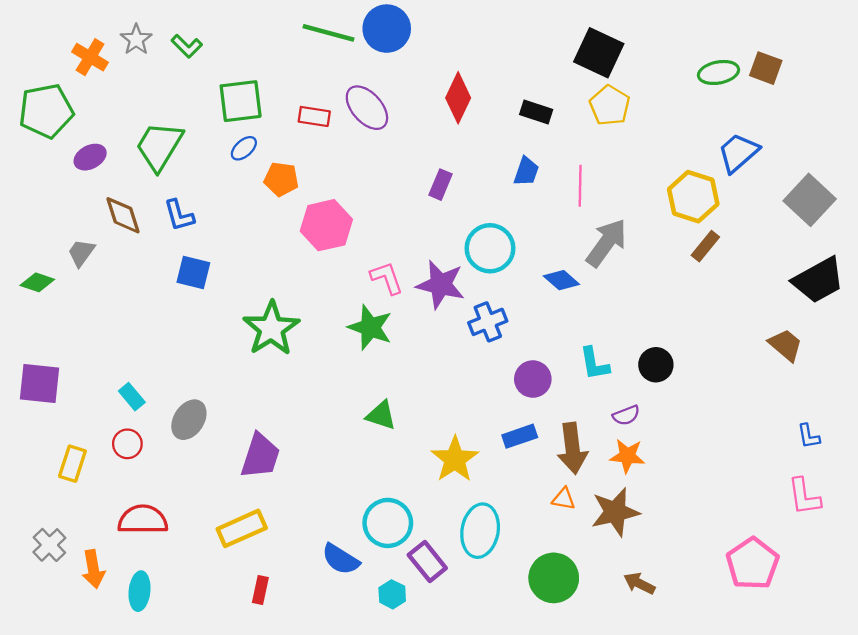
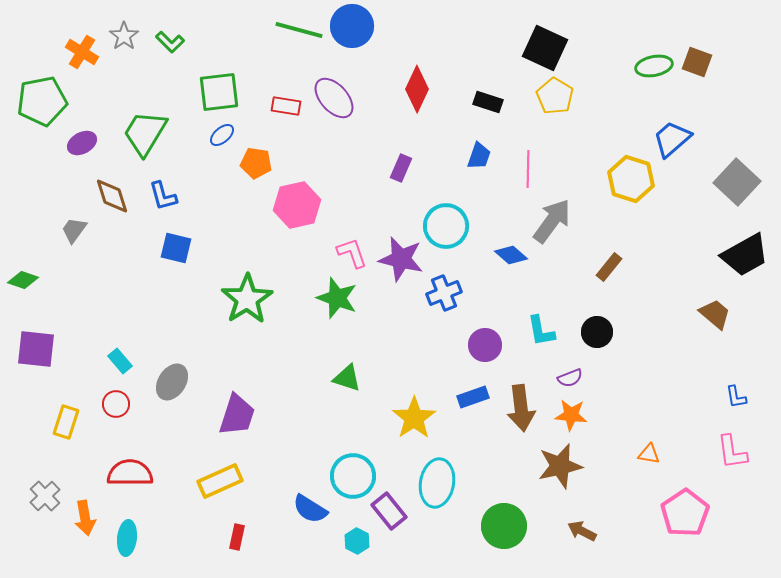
brown rectangle: (705, 246) -> (609, 267), moved
green diamond: (37, 282) -> (23, 280), moved
orange triangle: (564, 499) -> (649, 454), moved

